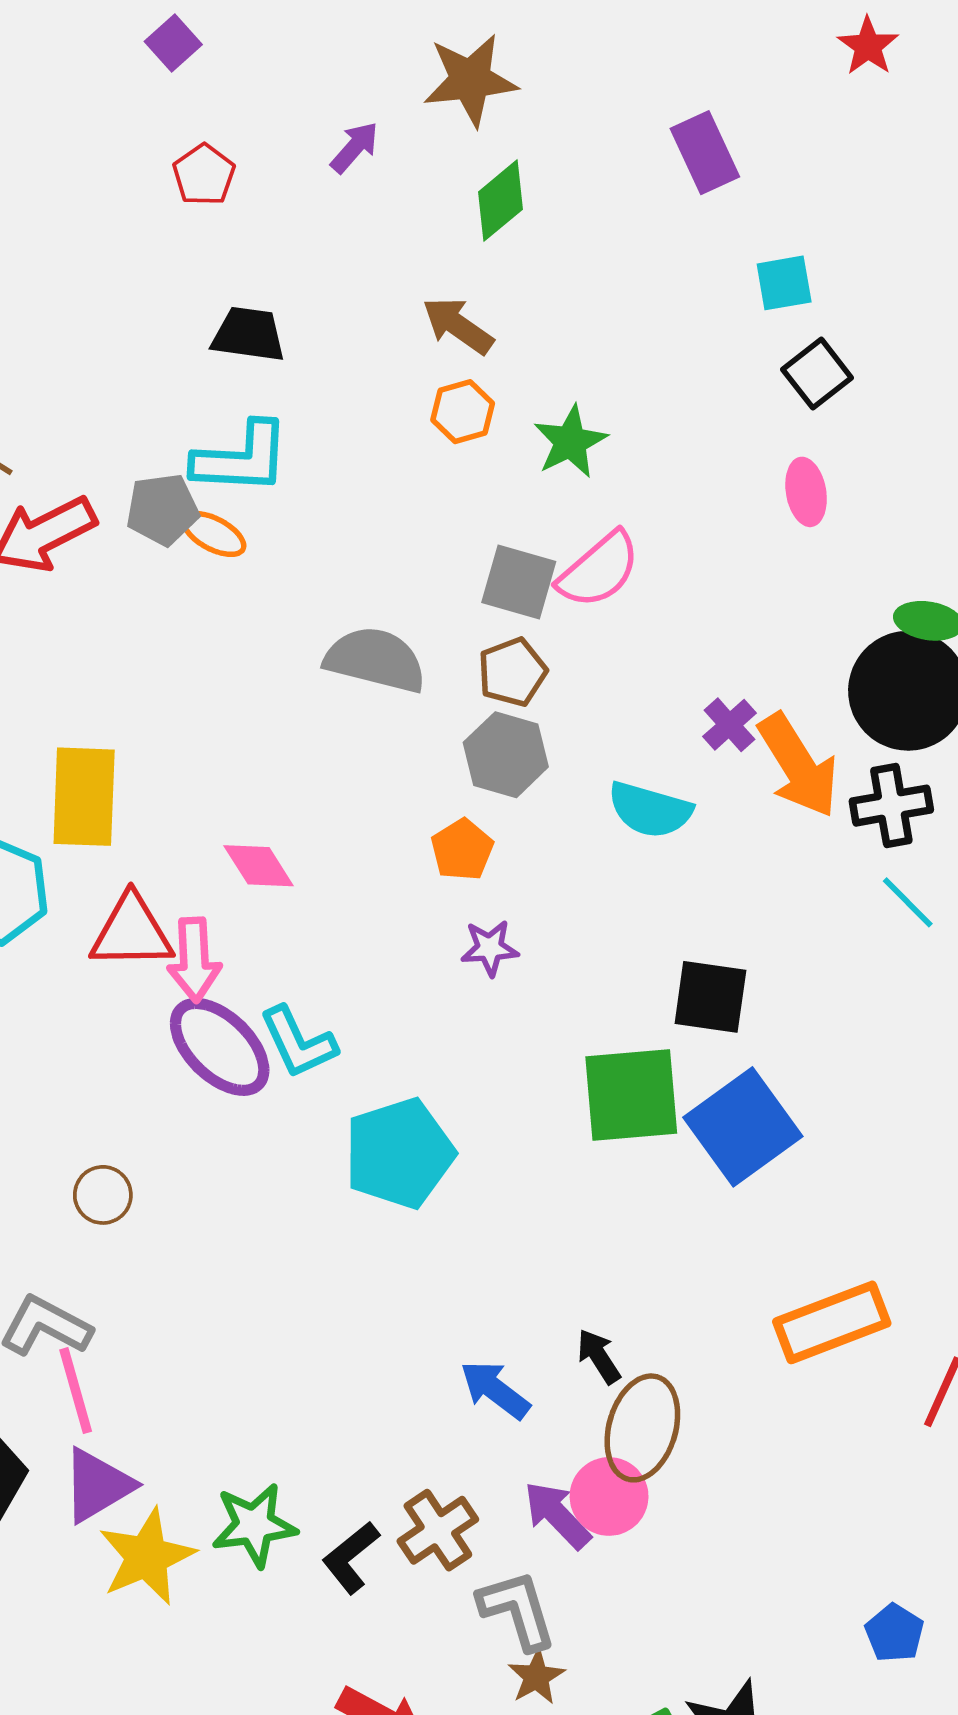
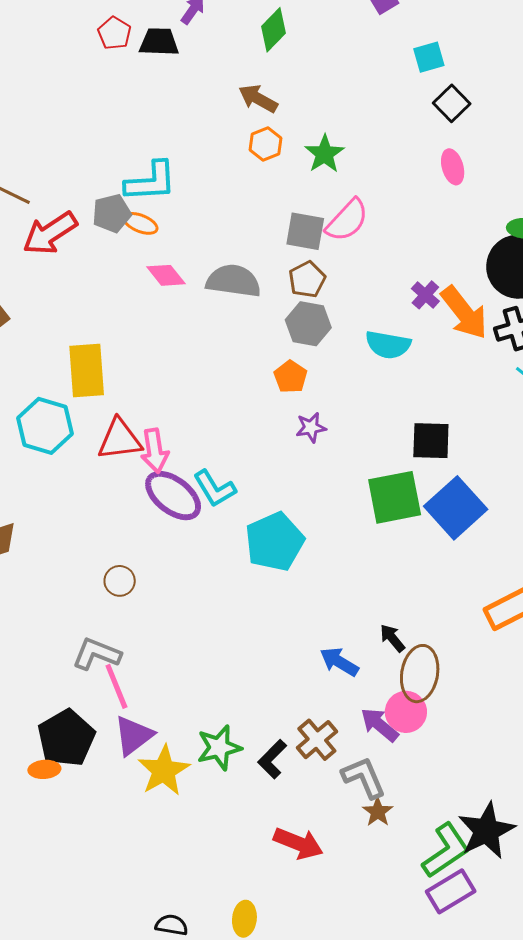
black trapezoid: (248, 334) -> (159, 42), moved
pink diamond: (259, 866) -> (166, 275), moved

